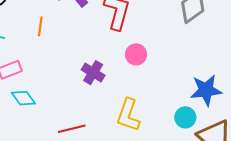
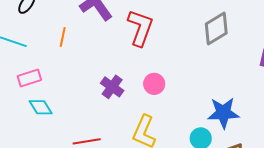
pink circle: (136, 54) -> (154, 84), moved

